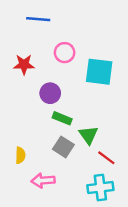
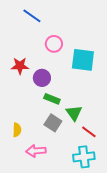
blue line: (38, 19) -> (32, 16), turned 30
red star: (24, 65) -> (20, 66), moved

